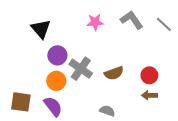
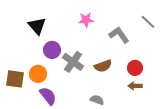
gray L-shape: (132, 20) -> (119, 35), moved
orange circle: (56, 81) -> (38, 74), moved
brown square: (21, 102) -> (15, 79), moved

